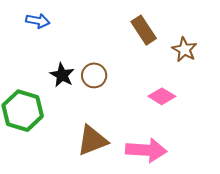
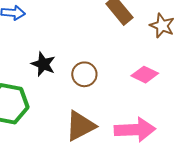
brown circle: (94, 75) -> (84, 74), moved

